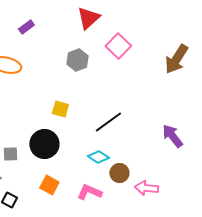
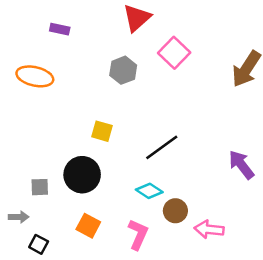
purple rectangle: (26, 27) -> (60, 29), turned 49
pink L-shape: (89, 192) -> (138, 234), turned 90

